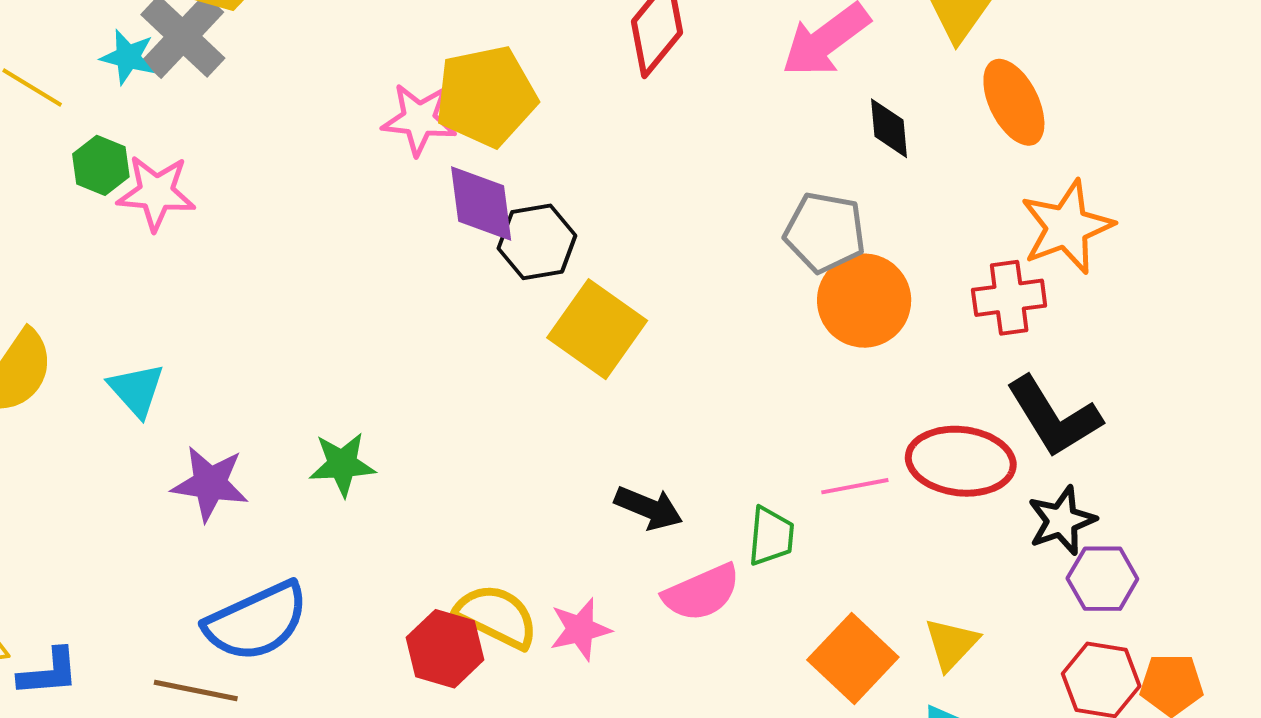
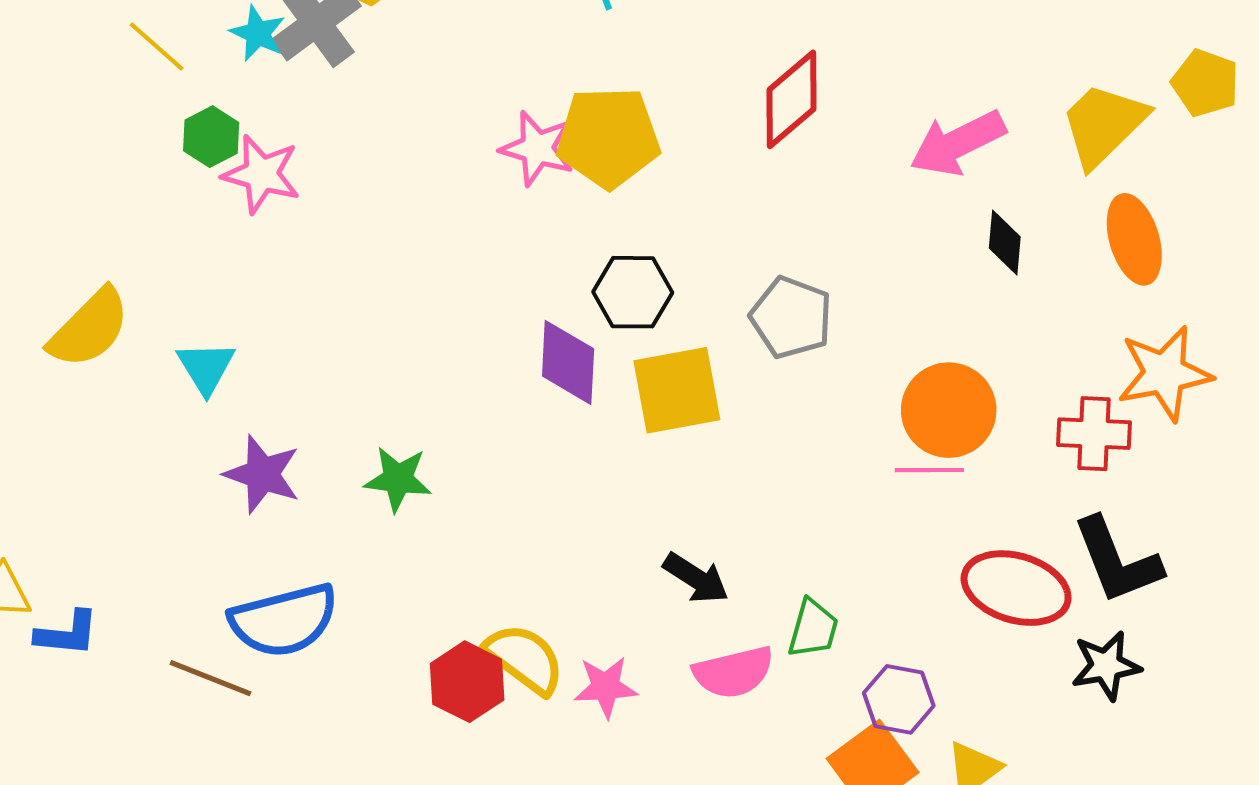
purple diamond: (481, 204) -> (568, 362), moved
gray pentagon: (825, 232) -> (791, 317), moved
yellow square: (597, 329) -> (677, 390), turned 34
pink line: (855, 486) -> (929, 470), moved
purple hexagon: (1102, 579) -> (899, 699), moved

